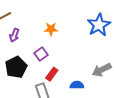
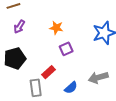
purple square: (41, 54) -> (66, 49), moved
blue semicircle: (77, 85) -> (71, 88), turned 128

